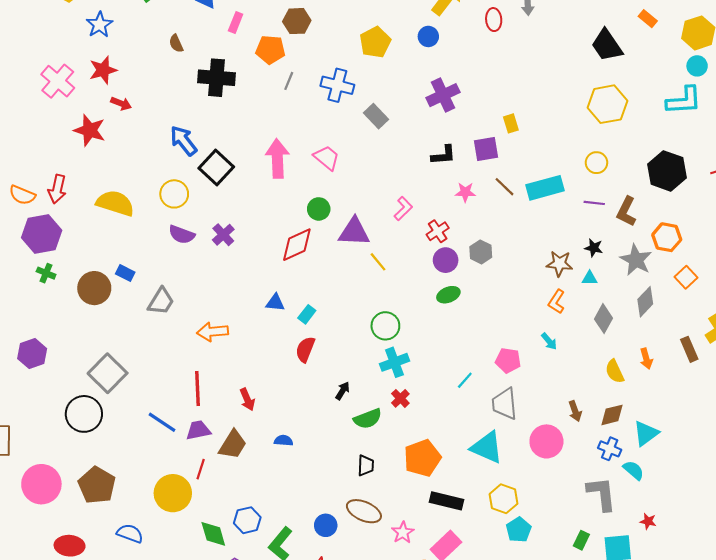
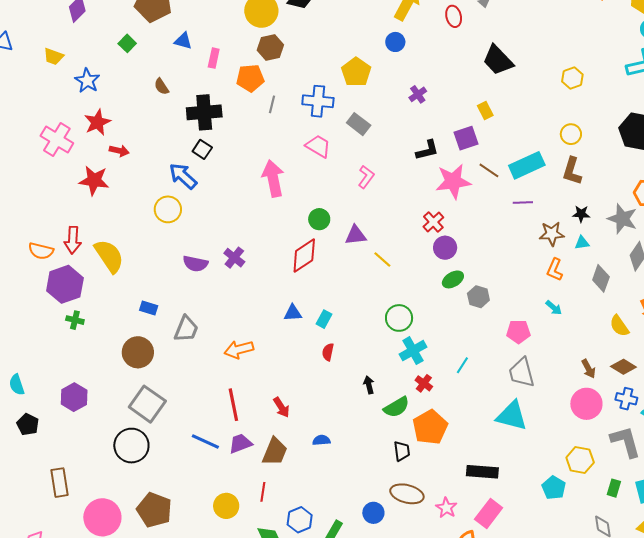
yellow pentagon: (375, 42) -> (356, 72), moved
black trapezoid: (607, 45) -> (498, 60), moved
purple cross: (443, 95) -> (418, 94), size x0.6
yellow hexagon: (607, 104) -> (572, 78), size x0.6
pink trapezoid: (327, 158) -> (318, 146), moved
black square: (216, 167) -> (202, 149), moved, size x0.6
pink star: (465, 192) -> (453, 181), size x1.8
yellow circle: (174, 194) -> (168, 209), moved
yellow semicircle: (115, 203) -> (109, 256), moved, turned 48
purple line: (594, 203) -> (523, 202), moved
pink L-shape: (403, 208) -> (366, 177), moved
brown L-shape: (626, 212) -> (572, 171), moved
purple triangle: (354, 232) -> (356, 235), size x0.7
gray hexagon: (481, 252) -> (478, 297), moved
brown circle: (94, 288) -> (138, 352), moved
red semicircle: (305, 349) -> (328, 352), size x0.7
cyan line: (465, 380) -> (462, 365), moved
black arrow: (343, 391) -> (369, 385), turned -36
brown diamond: (612, 415) -> (623, 367), turned 55
pink circle: (546, 441) -> (586, 404), moved
orange pentagon: (422, 458) -> (430, 427), moved
red line: (201, 469) -> (263, 492), moved
yellow circle: (173, 493) -> (226, 506), size x0.7
yellow hexagon: (504, 499) -> (580, 460), moved

